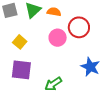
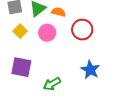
pink circle: (58, 38) -> (47, 33), moved
yellow square: (20, 42) -> (20, 31), moved

